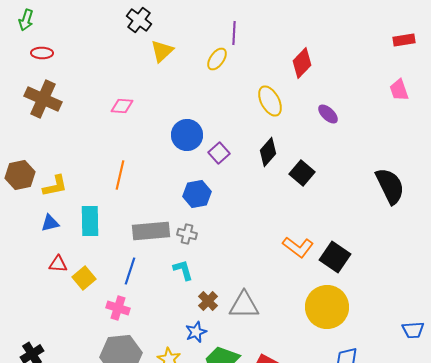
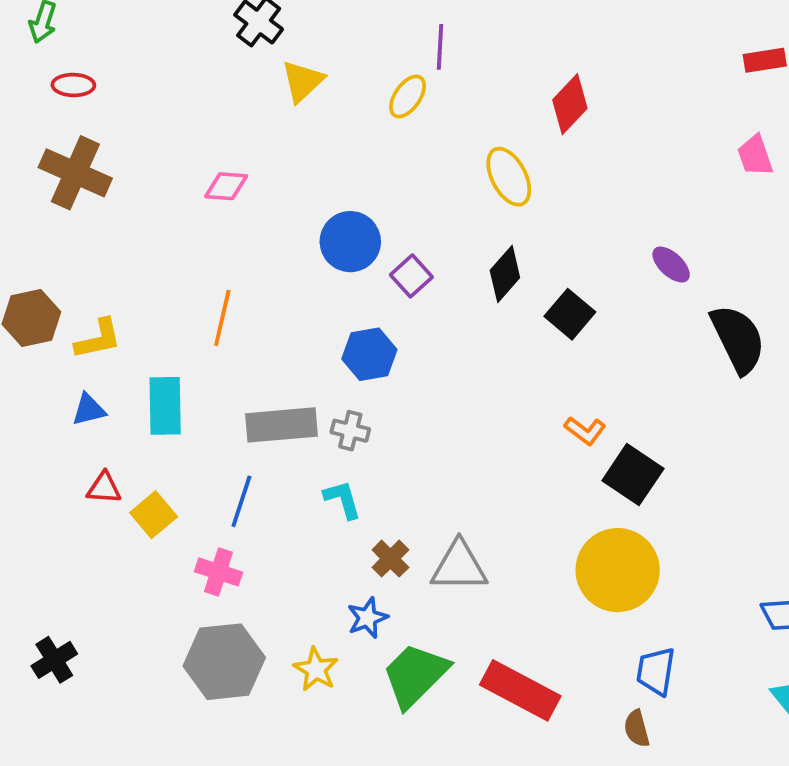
purple ellipse: (328, 114) -> (671, 265), moved
orange L-shape: (298, 247) -> (585, 431), moved, size x0.7

